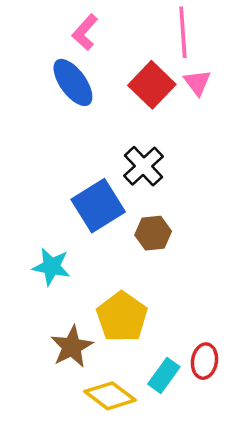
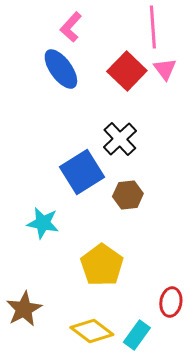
brown star: (72, 347) -> (24, 309), moved
cyan rectangle: (164, 375) -> (137, 335), moved

